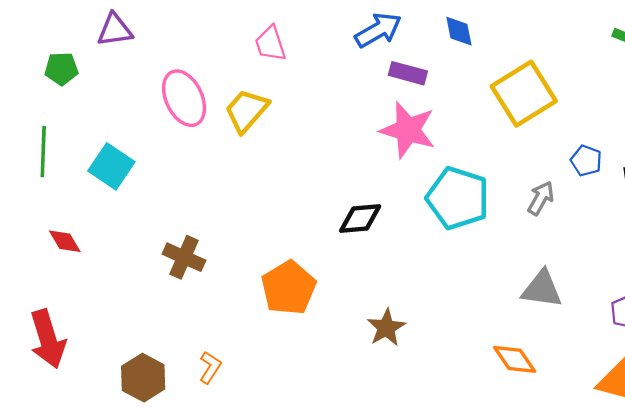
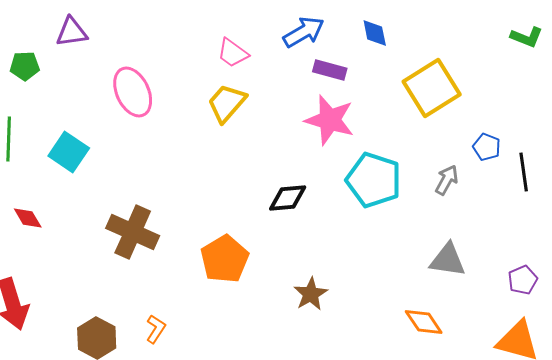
pink trapezoid: (270, 44) -> (233, 53), moved, turned -36
yellow trapezoid: (247, 111) -> (227, 103), moved
brown cross: (184, 257) -> (133, 232), size x1.4

